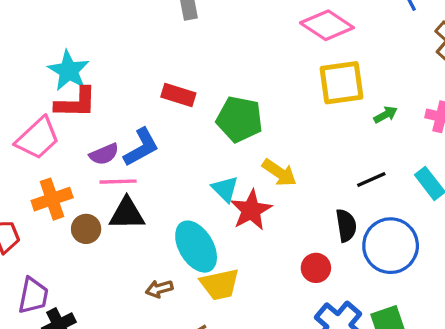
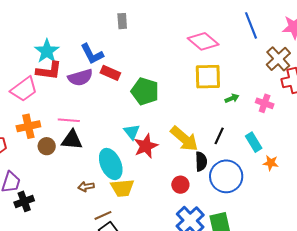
blue L-shape: (141, 147) -> (92, 54), moved, turned 85
purple semicircle: (104, 154) -> (80, 77), moved, size x1.4
yellow arrow: (279, 173) -> (184, 139), moved, size x1.4
black line: (371, 180) -> (219, 136), turned -48

